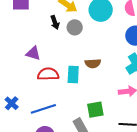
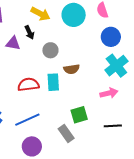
gray circle: (75, 27) -> (50, 50), moved
purple triangle: (33, 53) -> (13, 43), moved

